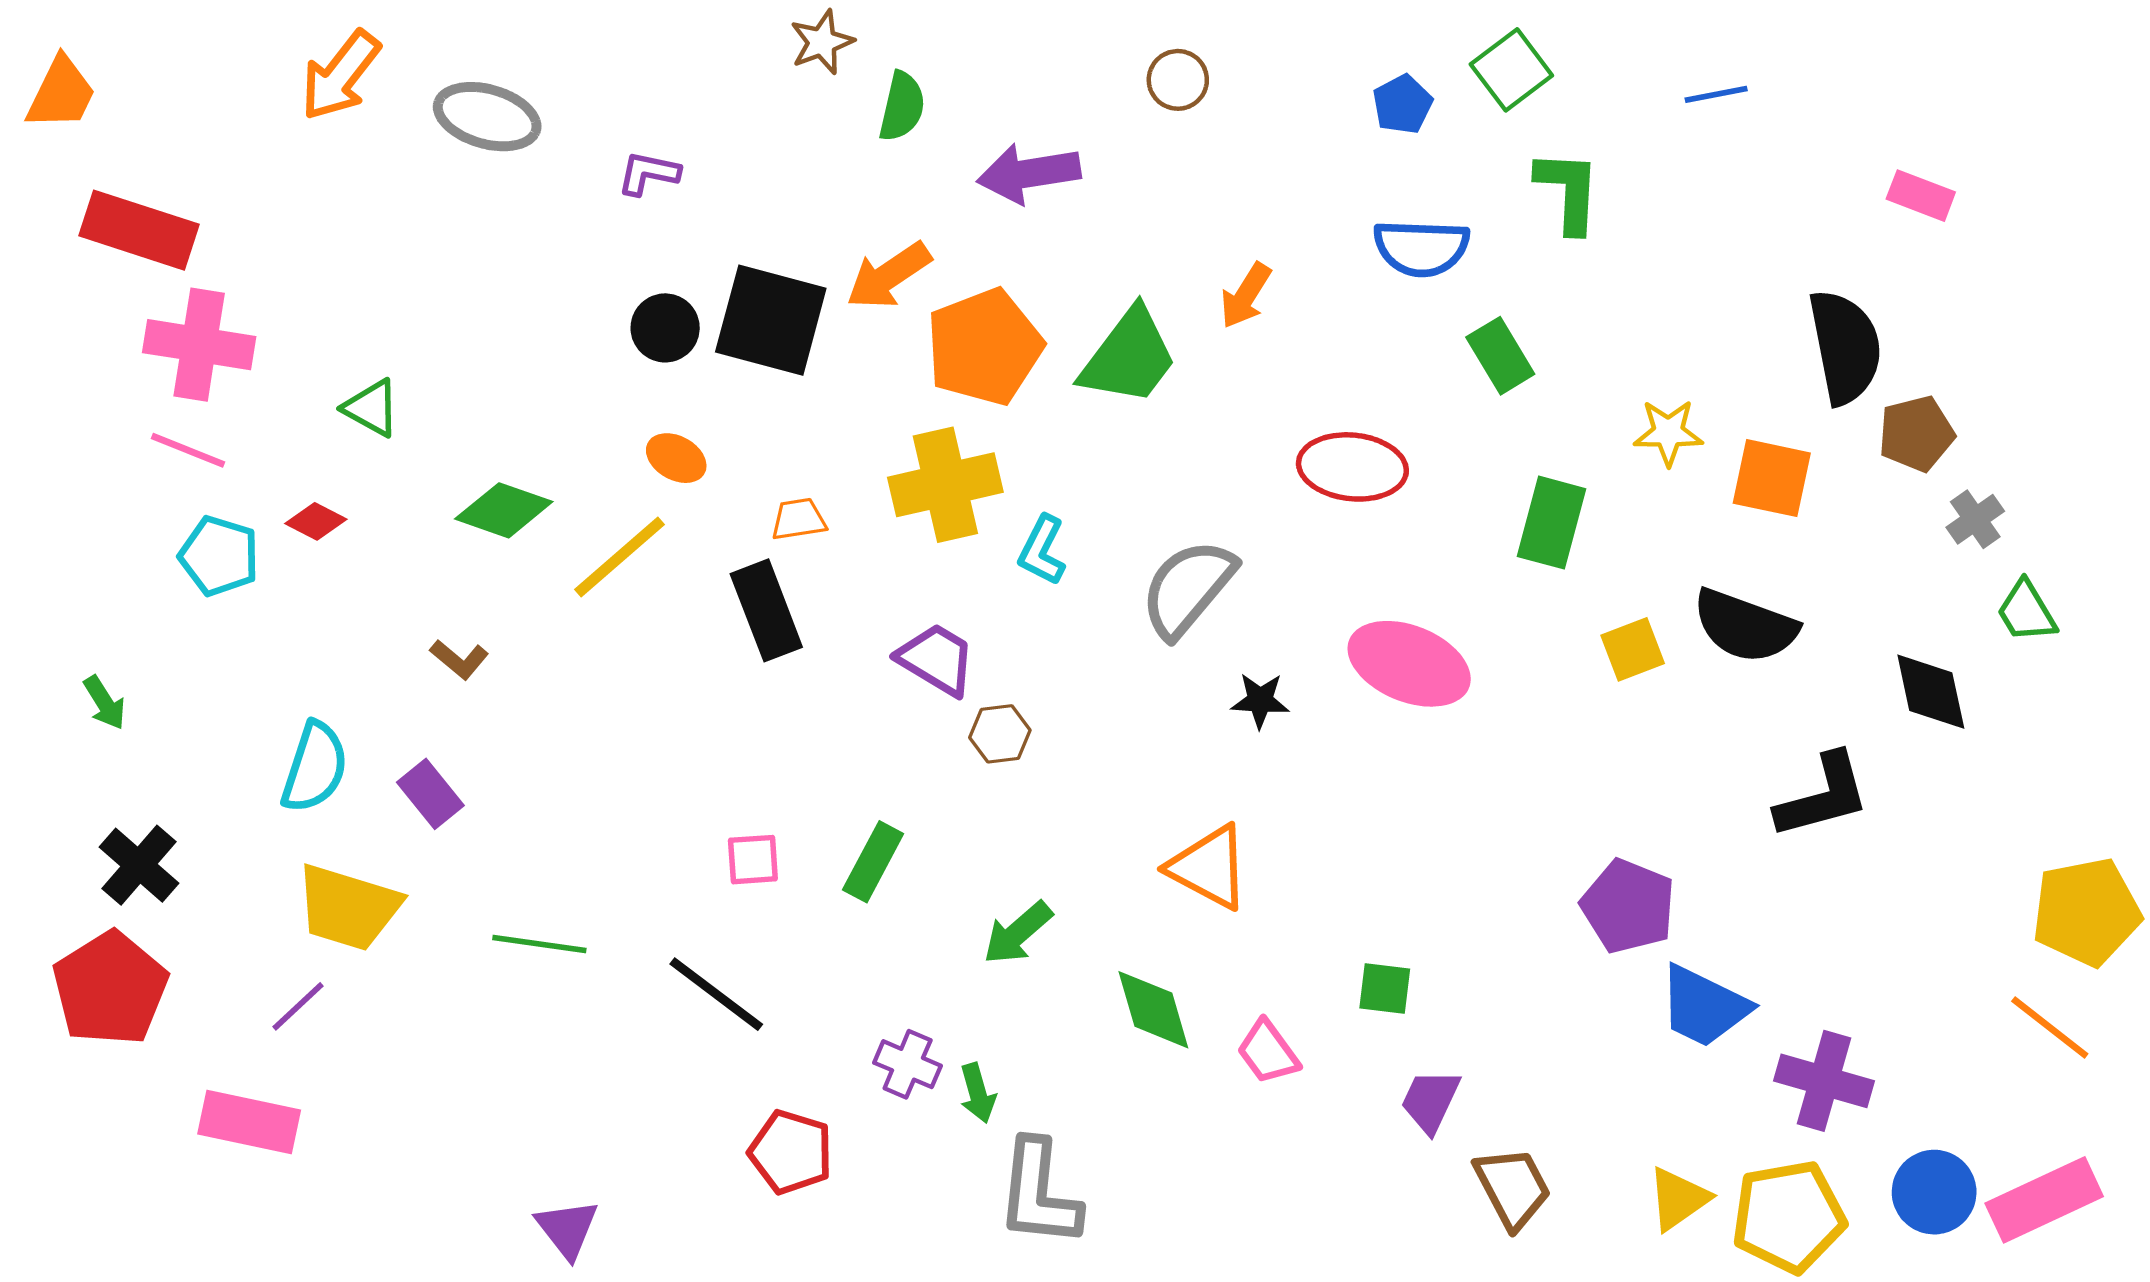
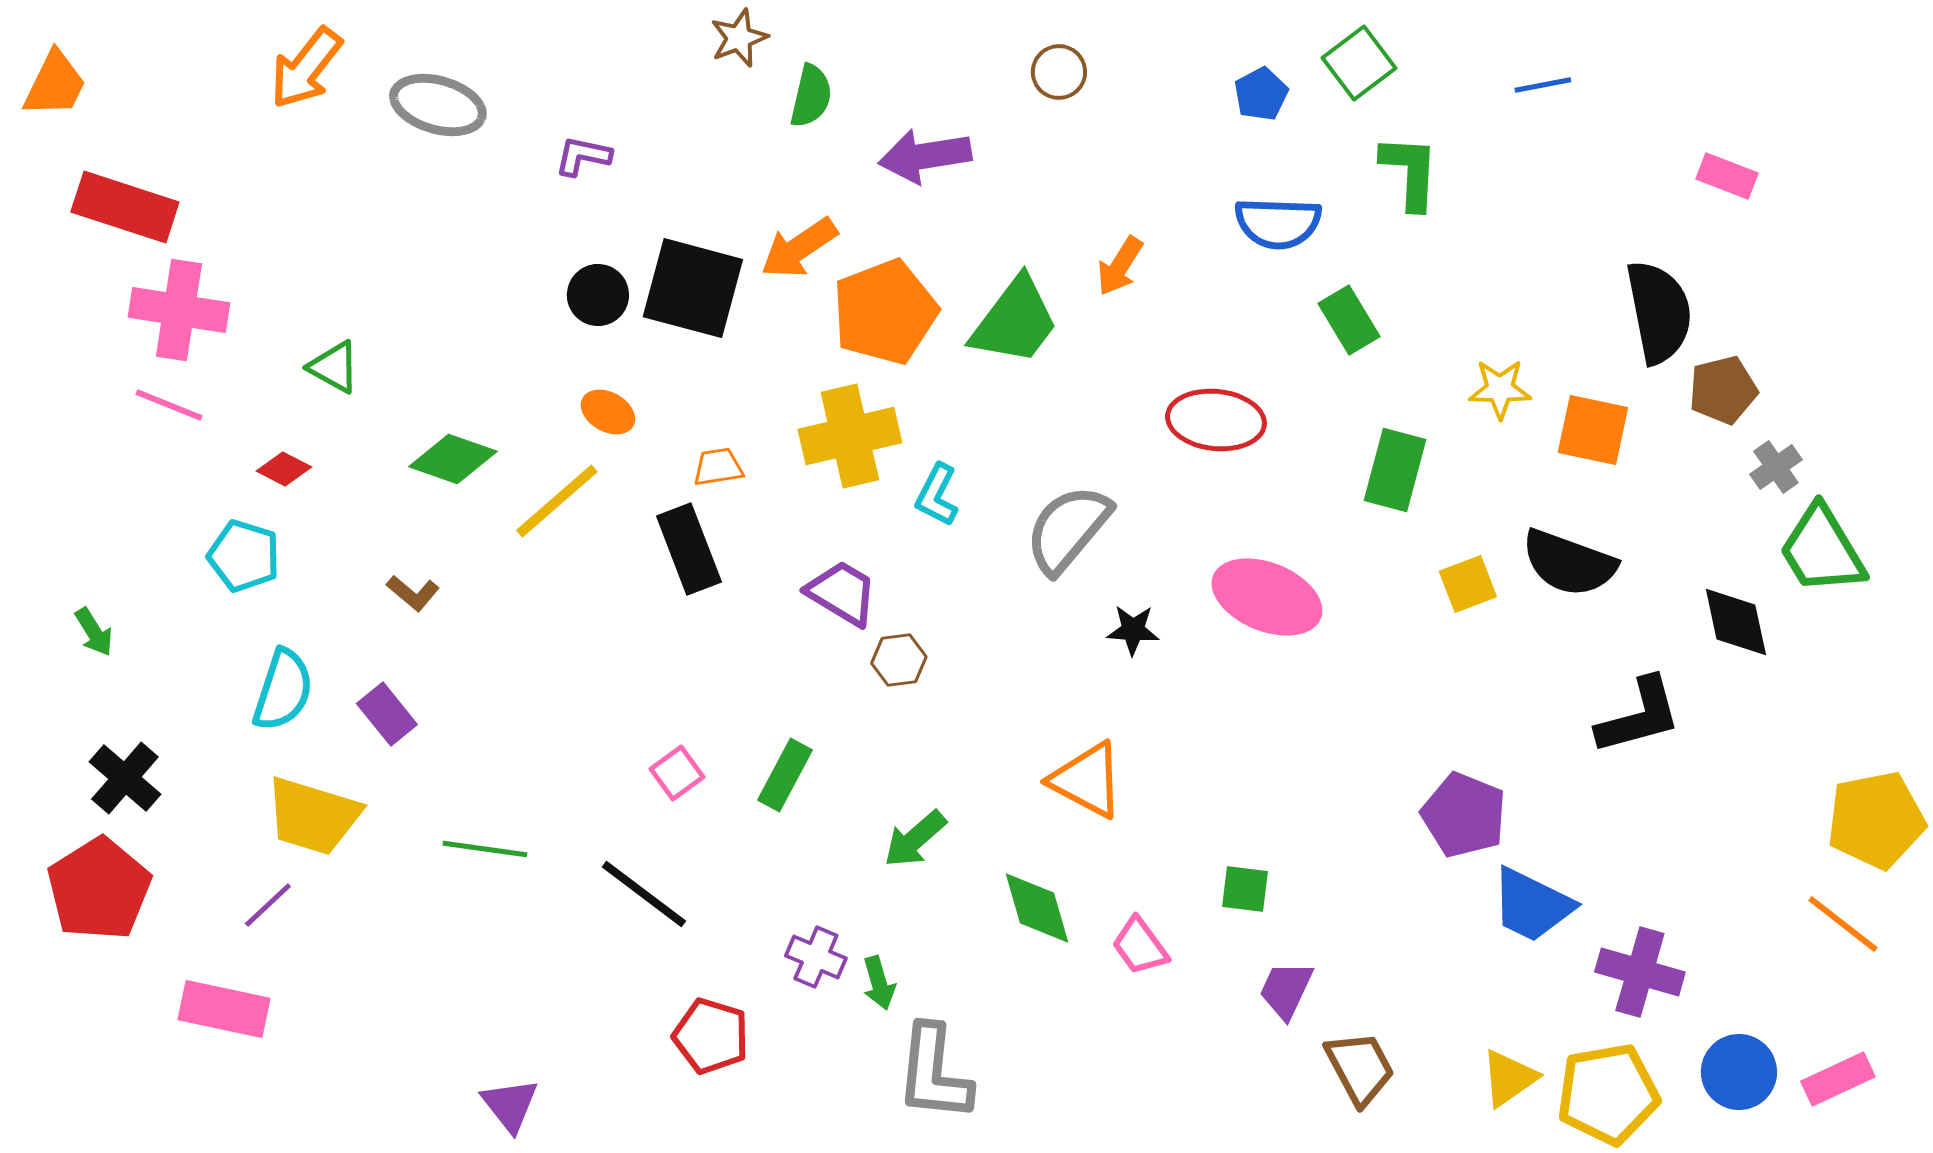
cyan pentagon: (219, 556) -> (244, 556), moved
green trapezoid: (2026, 612) -> (1822, 550), size x1.6
pink square: (753, 860) -> (677, 773), turned -32
pink rectangle: (2044, 1200) -> (1838, 1079), size x0.7

